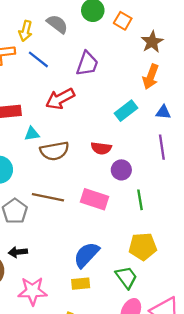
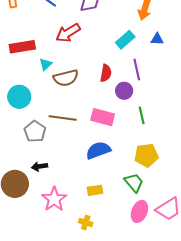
cyan triangle: (32, 134) -> (46, 64), turned -32
purple line: (162, 147) -> (137, 70), moved
red semicircle: (101, 148) -> (106, 73), turned -84
blue semicircle: (86, 255) -> (98, 150), moved, turned 30
pink star: (33, 291) -> (54, 199), turned -30

